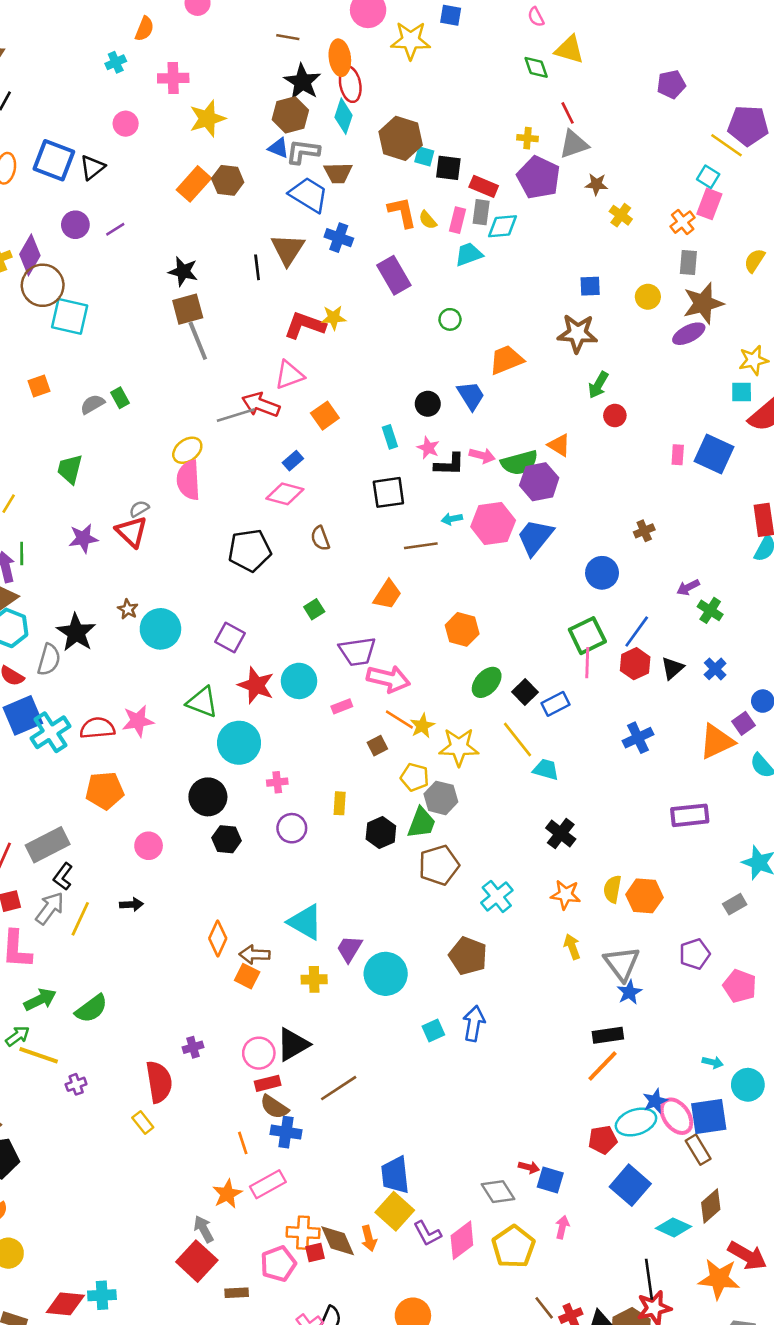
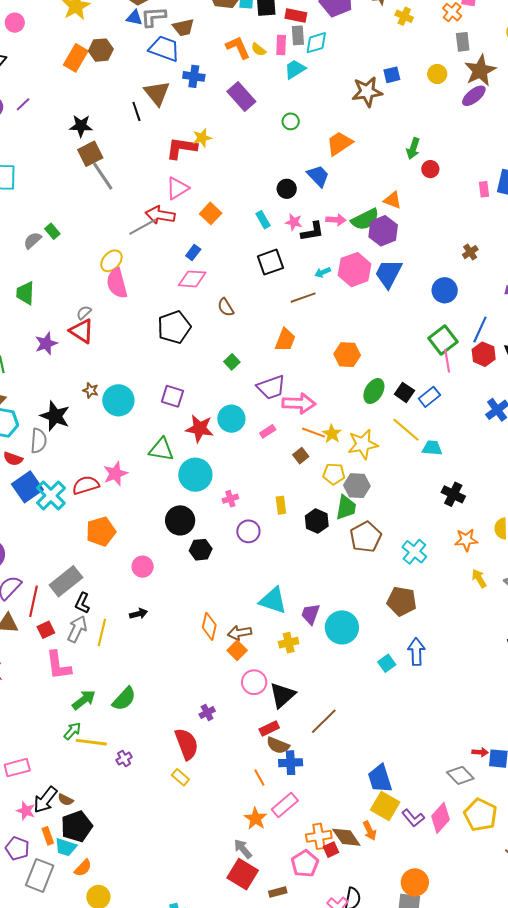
brown star: (577, 333) -> (367, 92), moved
orange square: (247, 976) -> (237, 650), turned 30
pink circle: (259, 1053) -> (254, 682), moved

